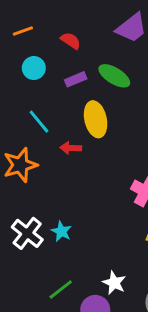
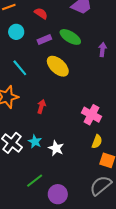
yellow ellipse: (96, 119) -> (58, 66), turned -35
red arrow: (71, 148) -> (41, 106), moved, turned 104
white star: (114, 283) -> (56, 148), moved

